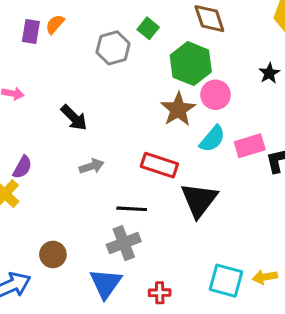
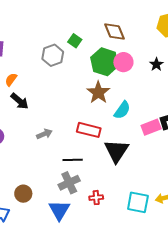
orange semicircle: (55, 24) -> (11, 80), moved
pink circle: (216, 95) -> (123, 62), moved
black arrow: (74, 118) -> (20, 101), moved
pink rectangle: (250, 146) -> (151, 127), moved
red cross: (160, 293) -> (96, 198), moved

